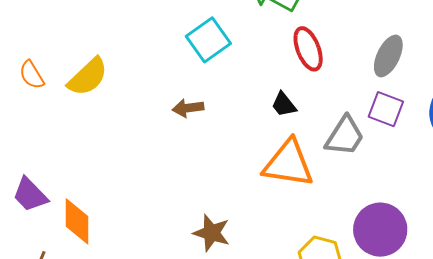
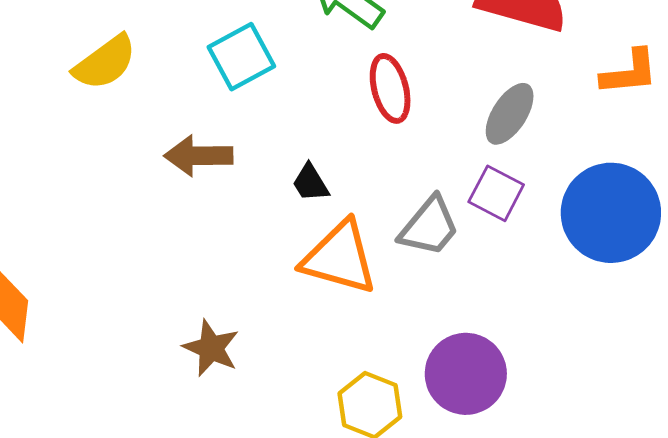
yellow semicircle: (88, 77) -> (105, 62), moved
black trapezoid: (284, 105) -> (310, 183), moved
brown arrow: (188, 108) -> (198, 156), size x1.4

